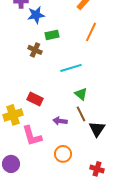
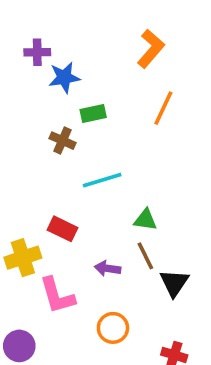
cyan line: (71, 68) -> (102, 180), moved
green triangle: (81, 94) -> (145, 220), turned -32

